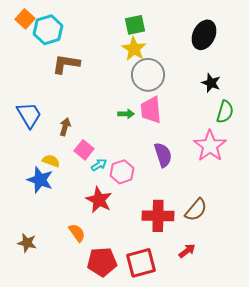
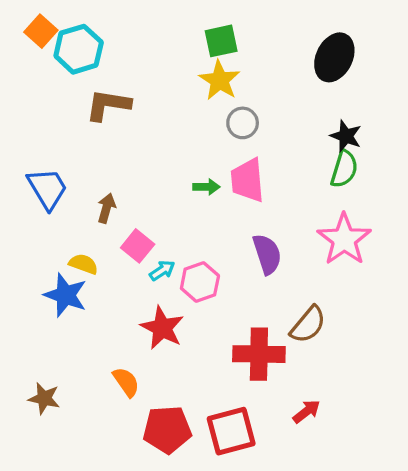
gray circle: (148, 75) -> (243, 123), size x0.6
green semicircle: (225, 112) -> (344, 169), moved
brown semicircle: (196, 210) -> (308, 325), moved

